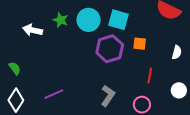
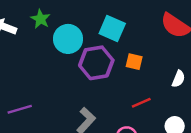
cyan circle: (89, 20) -> (68, 39), moved
red line: (150, 76) -> (141, 103), turned 49

